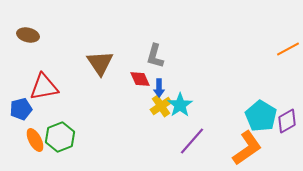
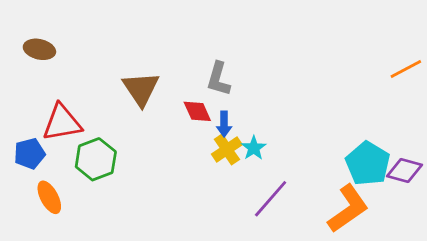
cyan star: (180, 105) -> (254, 148), size x0.7
purple diamond: (287, 121) -> (404, 171), turned 45
green hexagon: (60, 137) -> (96, 159), moved

